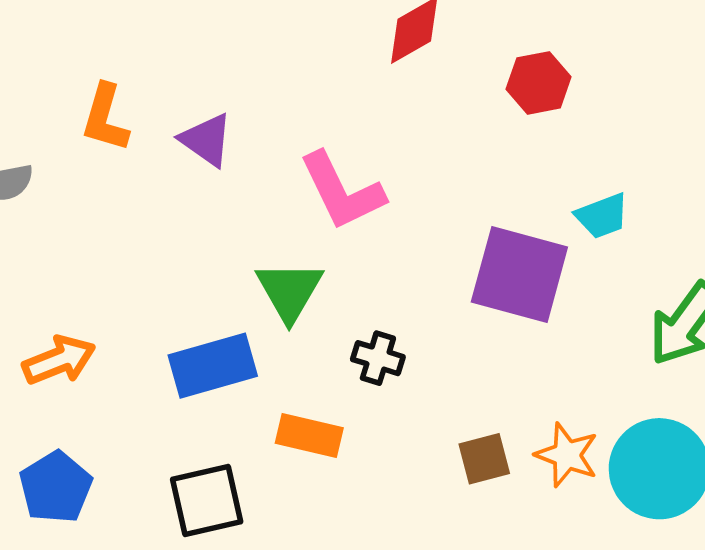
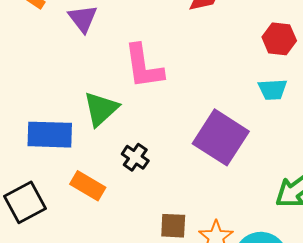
red hexagon: (539, 83) -> (279, 39), moved
cyan trapezoid: (602, 216) -> (273, 89), moved
black square: (207, 501) -> (25, 202), turned -33

